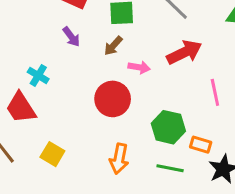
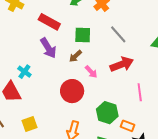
purple arrow: (71, 37) -> (48, 48), size x1.5
pink arrow: (139, 67) -> (91, 72), turned 32
yellow square: (52, 154) -> (30, 124), turned 35

